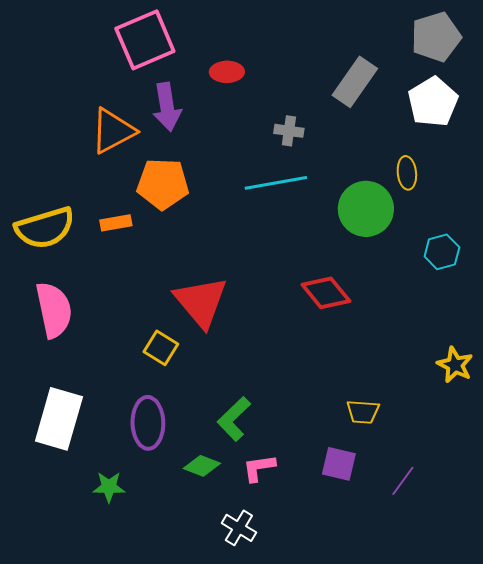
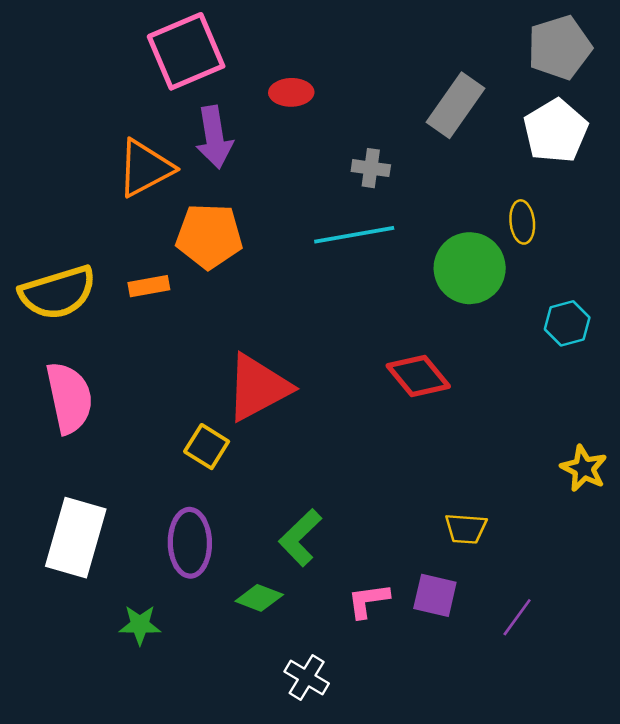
red triangle: (201, 302) -> (258, 387), turned 42
pink L-shape: (259, 468) -> (368, 600), moved

